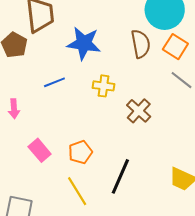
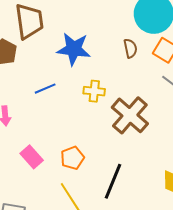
brown semicircle: (141, 44) -> (130, 48), size x0.7
brown cross: (139, 111) -> (130, 115), size x1.5

